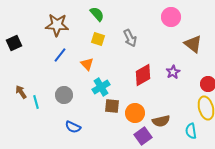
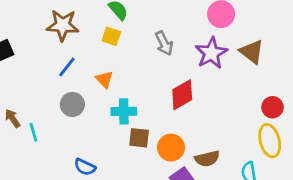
yellow square: (98, 39) -> (111, 36), moved
purple star: (173, 72) -> (211, 53), moved, size x1.6
cyan cross: (101, 87) -> (124, 111), turned 30
gray circle: (64, 95) -> (72, 104), moved

